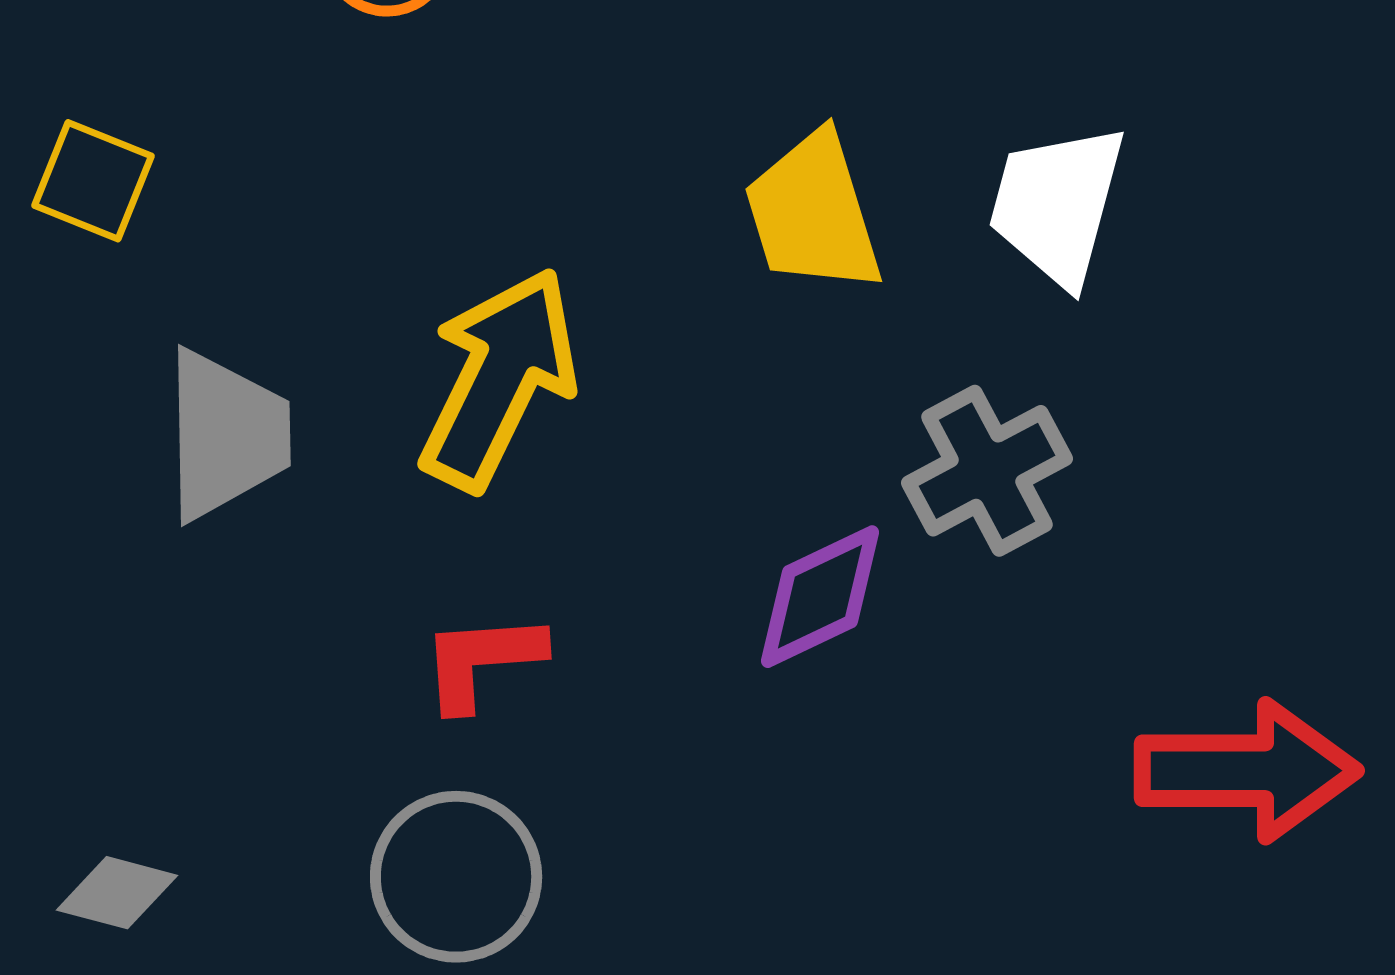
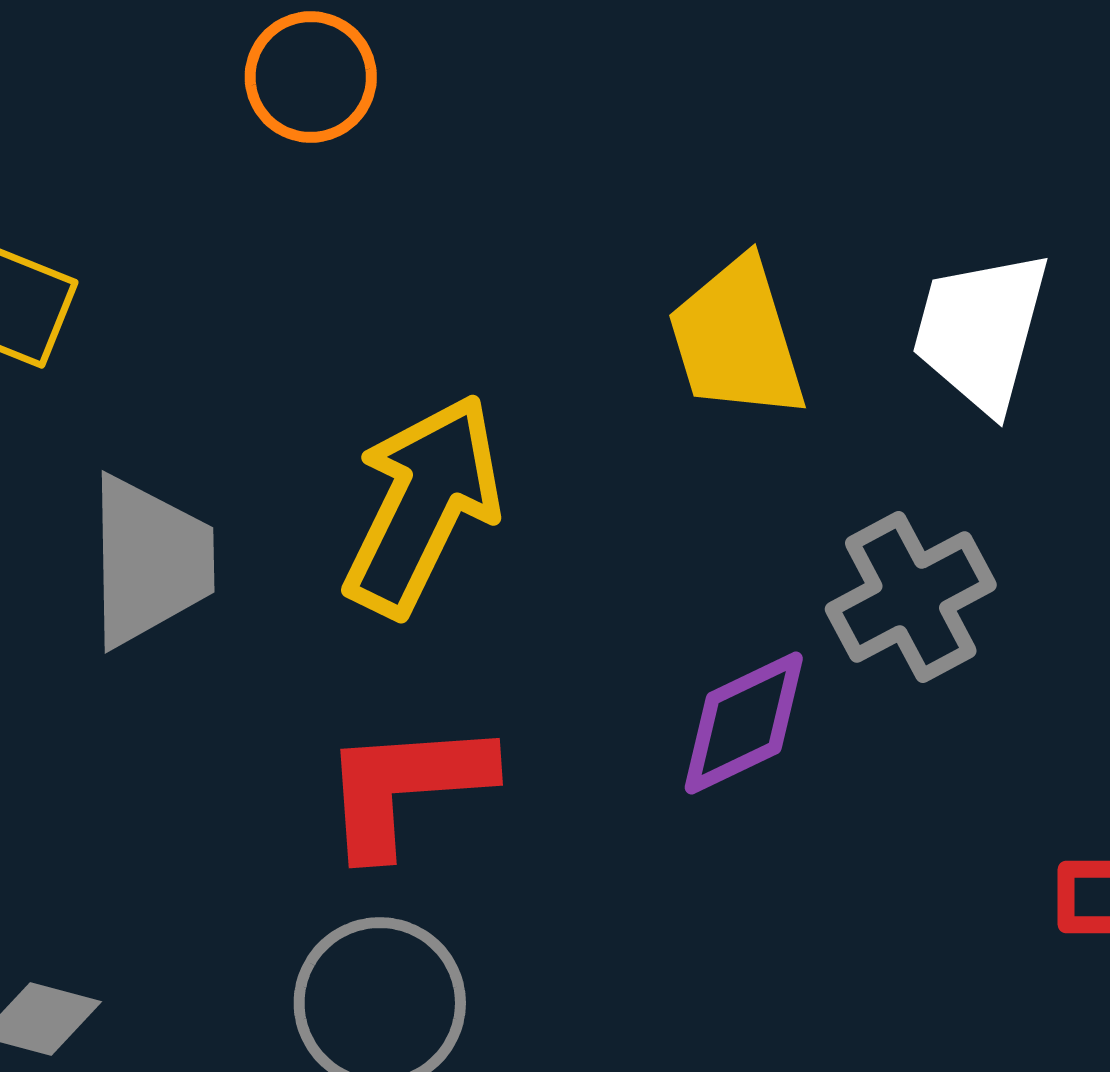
red L-shape: (482, 661) -> (406, 787), size x1.4

